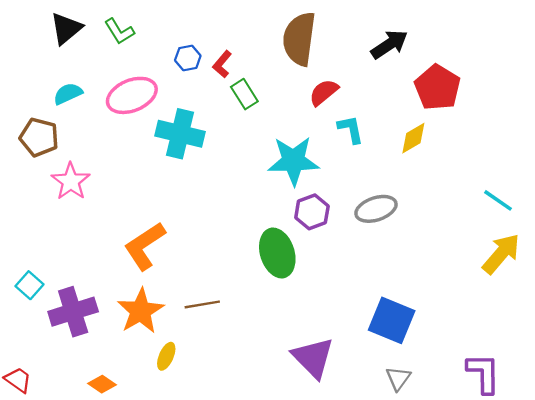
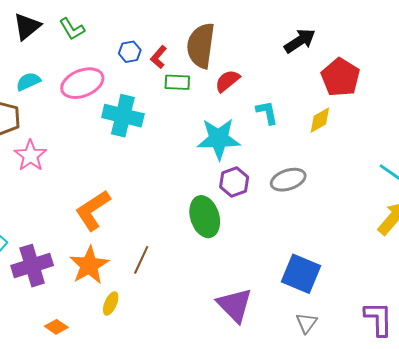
brown semicircle: (299, 39) -> (201, 46), moved
red semicircle: (324, 92) -> (227, 81), moved
green rectangle: (244, 94) -> (177, 82), turned -55
brown line: (202, 304) -> (141, 260), turned -56

